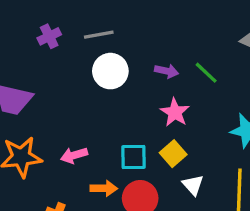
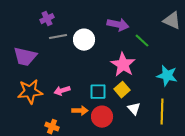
gray line: (99, 35) -> (58, 37), moved
purple arrow: (167, 71) -> (118, 25), moved, size x1.5
pink star: (175, 112) -> (123, 65), size x1.4

